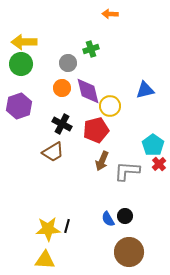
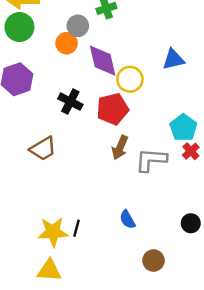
orange circle: (62, 88) -> (67, 43), moved
brown trapezoid: (53, 152) -> (43, 149), moved
black circle: (125, 216) -> (191, 223), moved
brown circle: (129, 252) -> (154, 260), size x0.6

